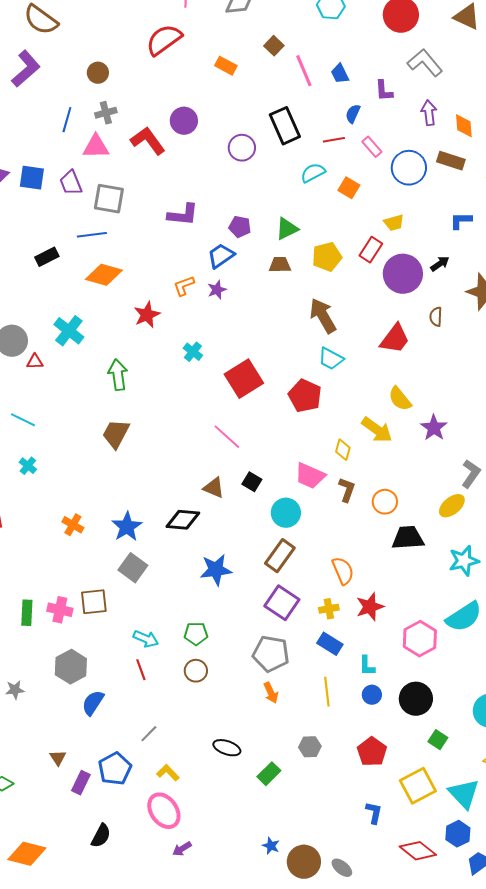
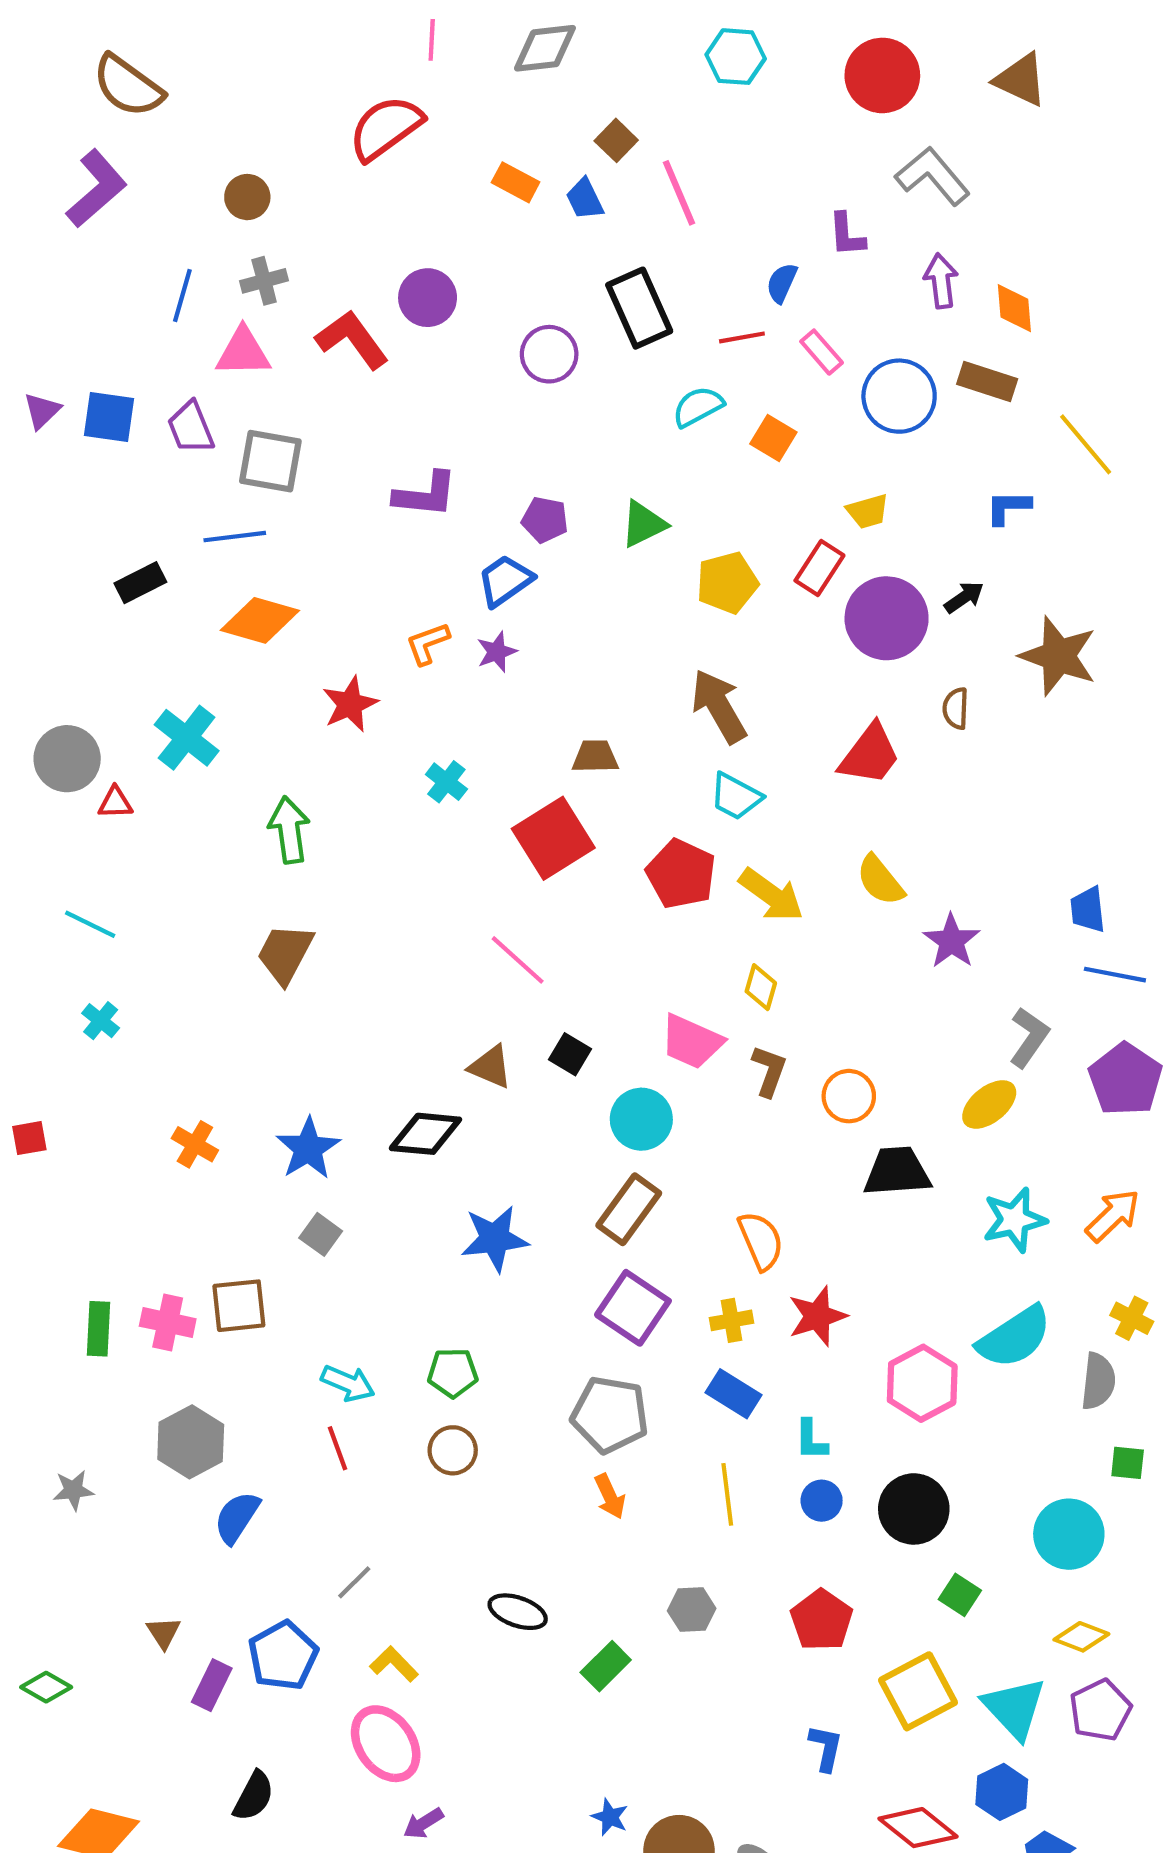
blue trapezoid: (340, 74) -> (585, 199), moved
brown trapezoid: (280, 265) -> (595, 757), moved
yellow arrow: (377, 430) -> (771, 895), moved
gray square: (133, 568) -> (321, 1234), size x0.7

